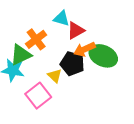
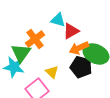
green triangle: (21, 55) -> (21, 53), turned -30
black pentagon: (72, 64) -> (81, 67), moved

